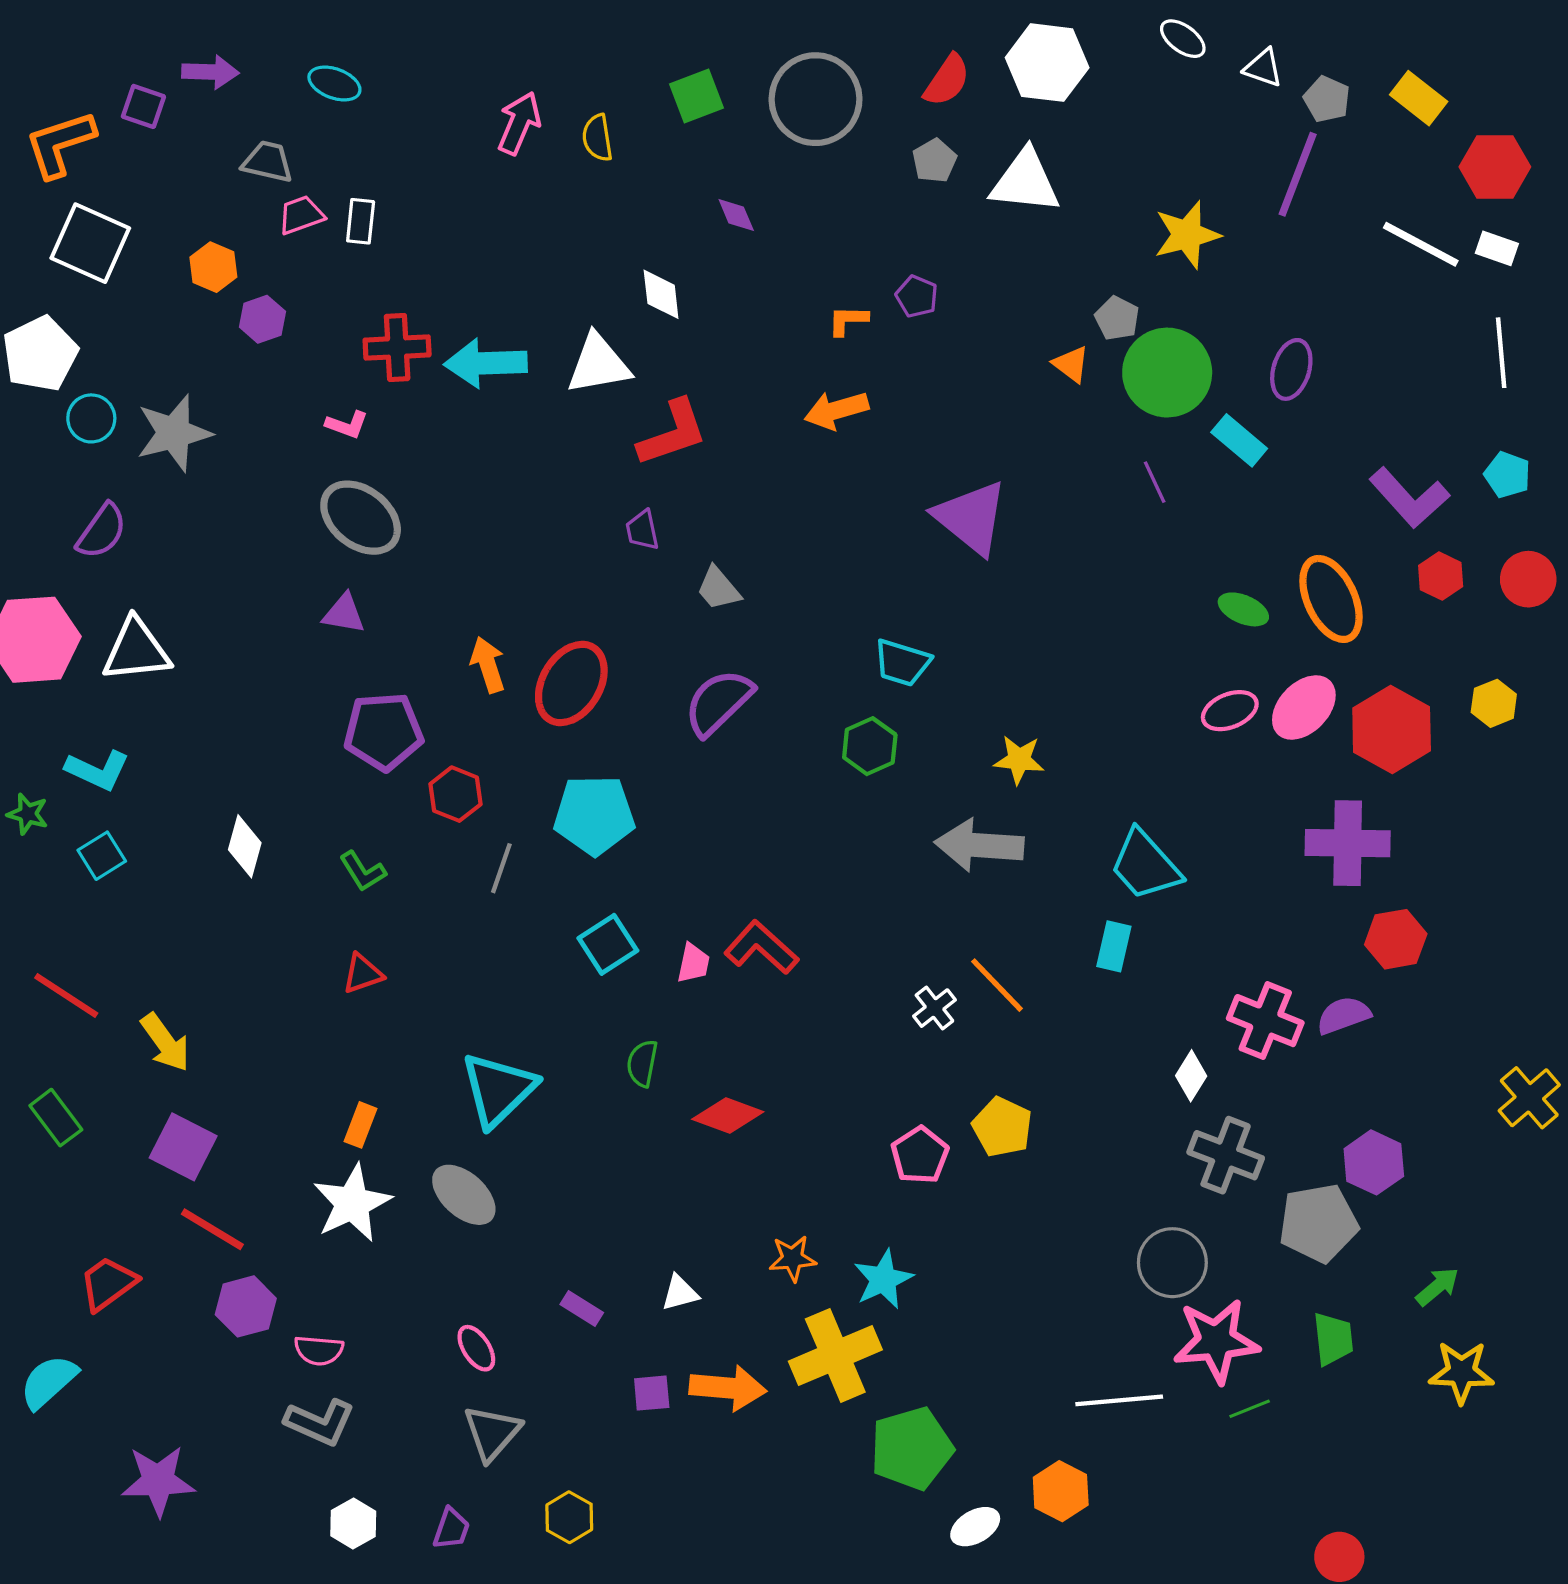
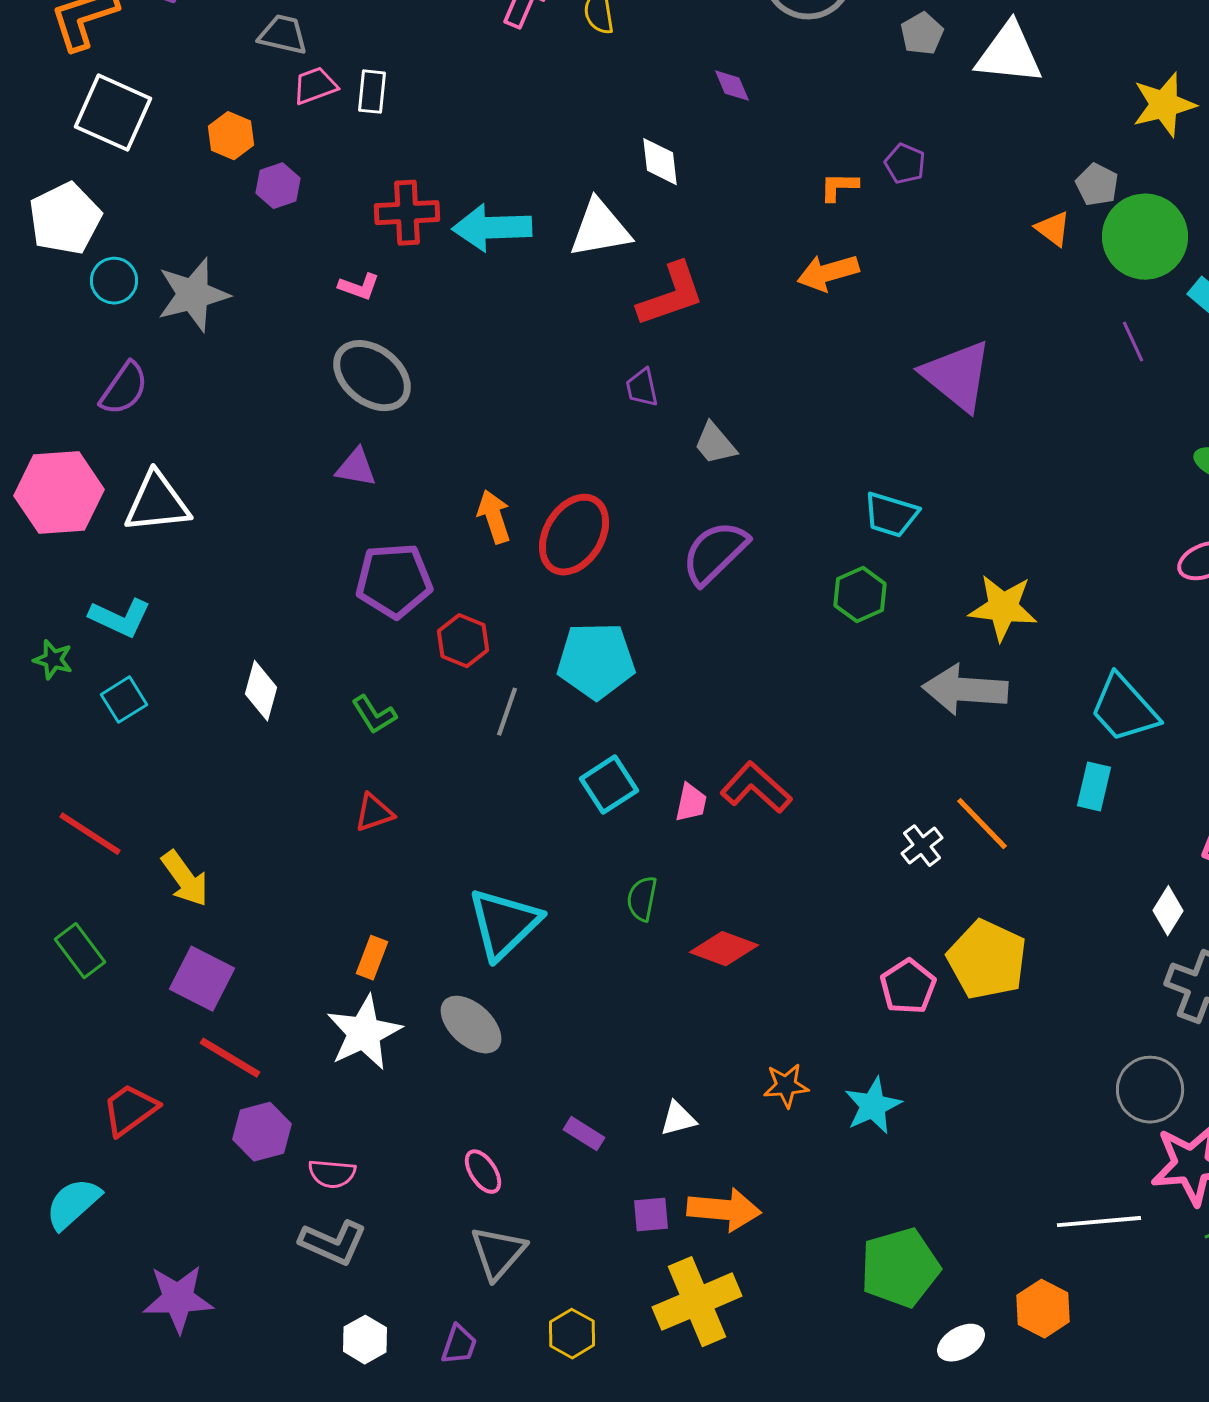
yellow star: (1019, 760) -> (1003, 608), size x1.4
yellow pentagon: (1002, 1127) -> (987, 960), size x1.4
yellow cross: (835, 1356) -> (697, 1302), moved

